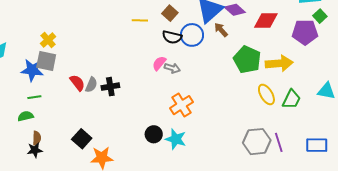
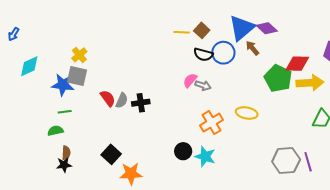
yellow line: (140, 20) -> (182, 32), moved
red diamond: (266, 20) -> (297, 64), moved
yellow ellipse: (266, 94) -> (247, 113), moved, turned -50

